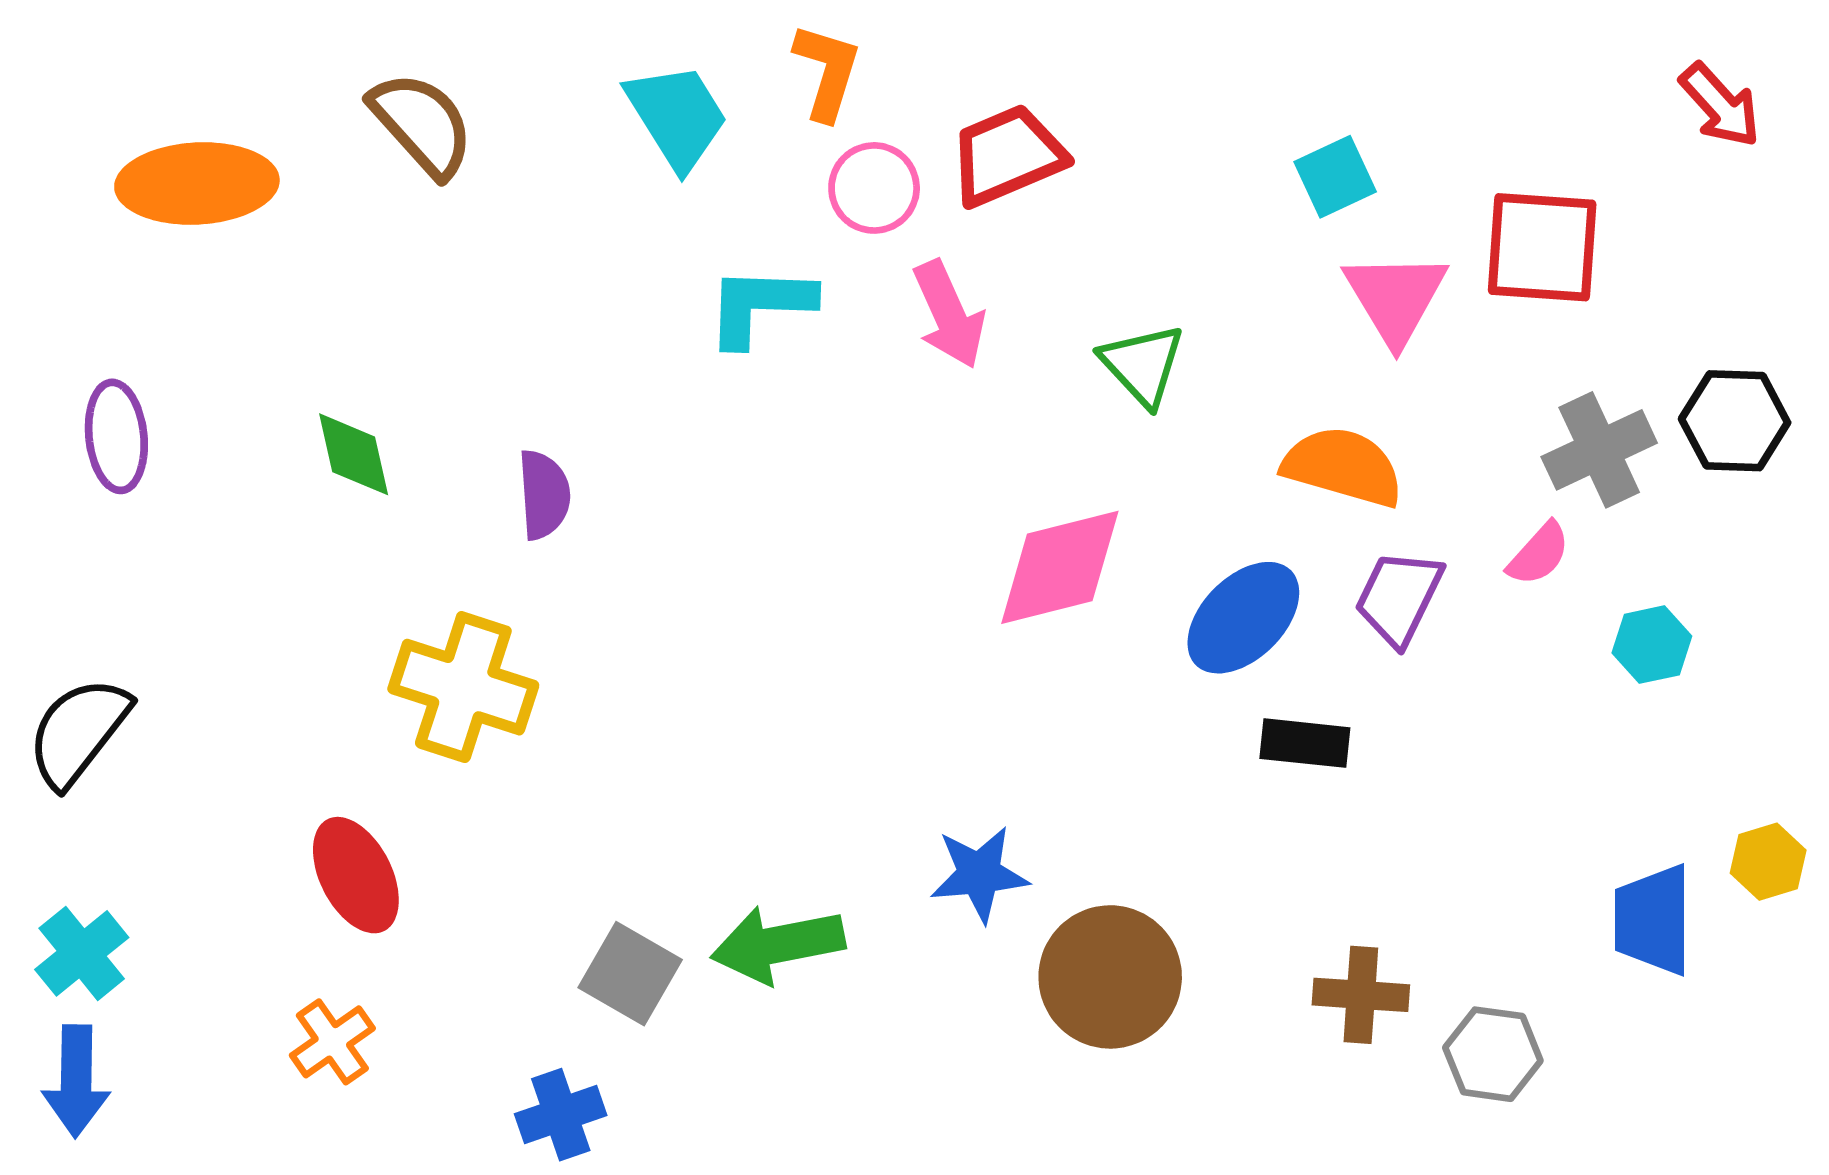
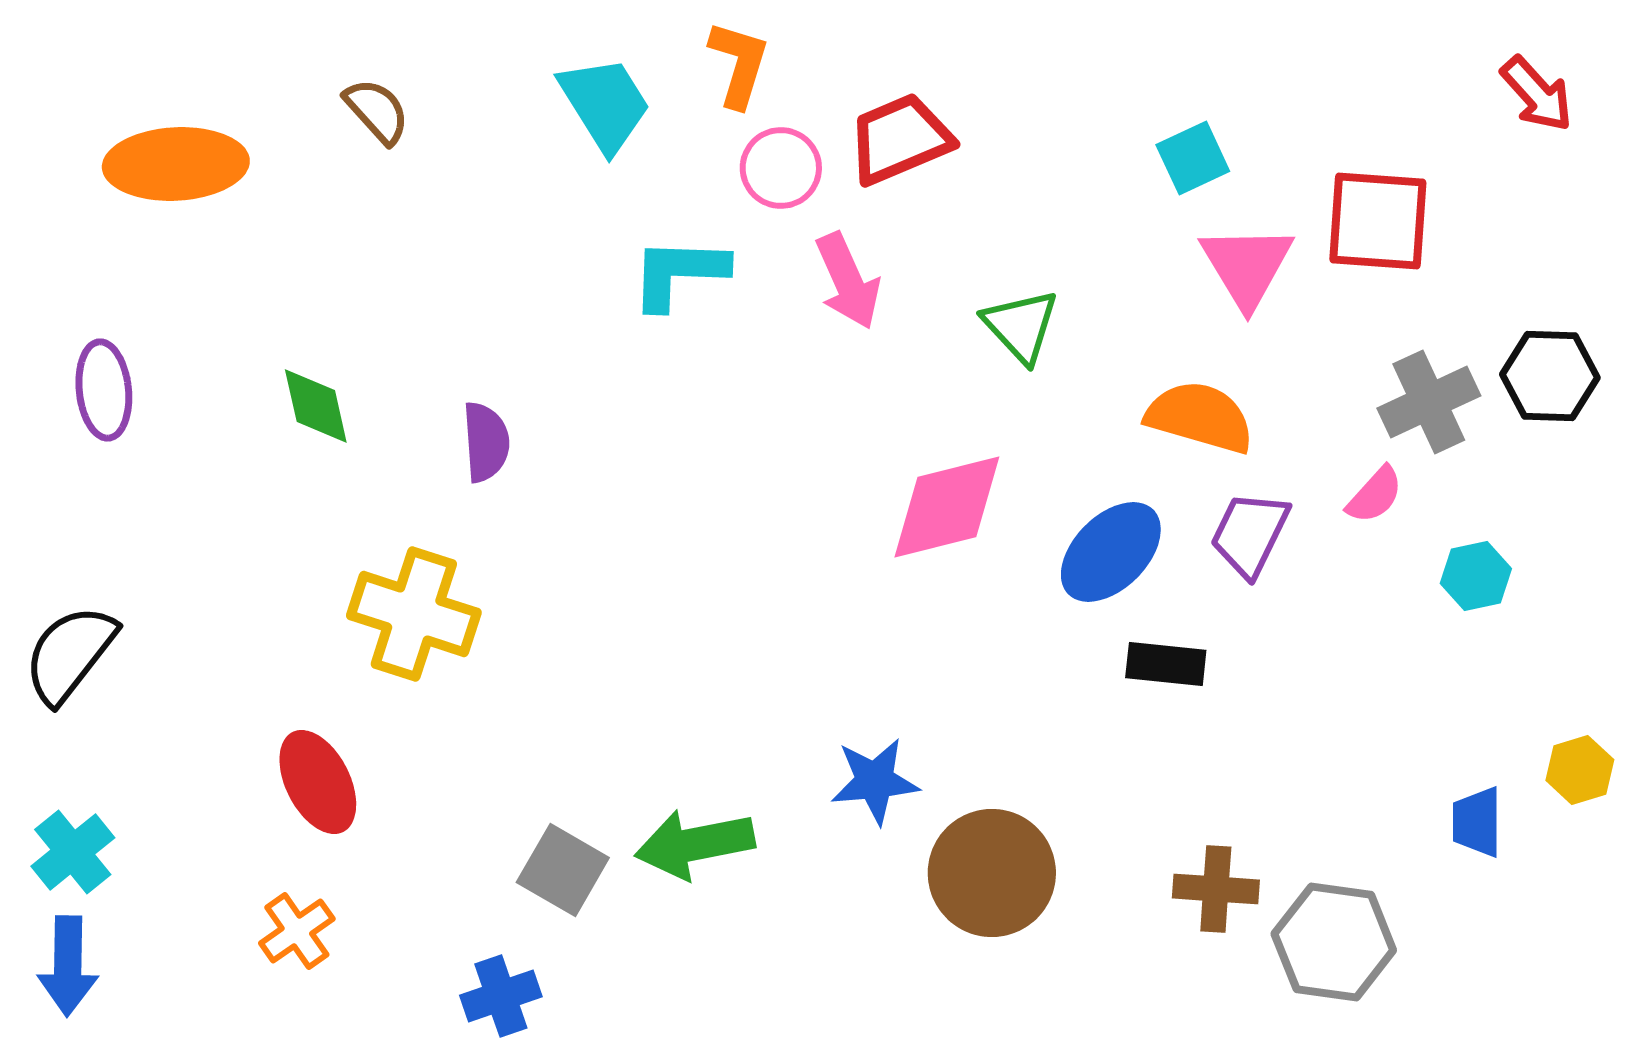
brown semicircle: (422, 124) -> (377, 111), size x0.7
blue trapezoid: (1653, 920) -> (1477, 822), size x0.7
gray hexagon: (1493, 1054) -> (1334, 942), size x1.4

